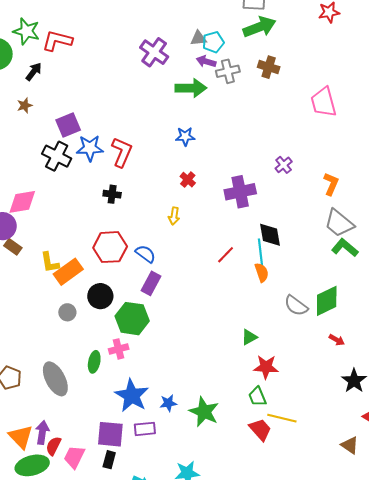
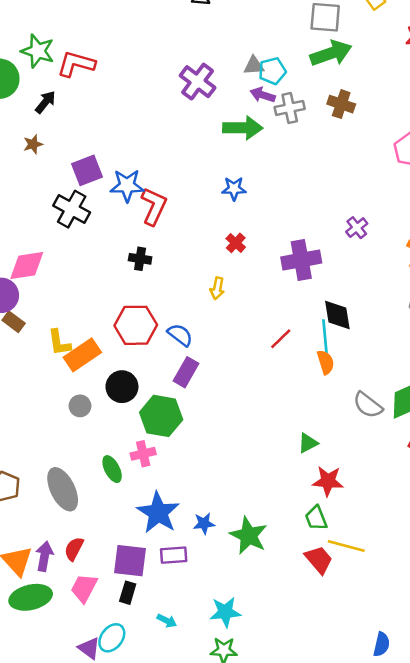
blue star: (90, 148) -> (127, 186), moved
green ellipse: (94, 362) -> (112, 469), turned -40
red semicircle: (53, 446) -> (74, 549), moved

